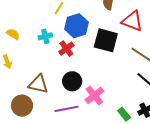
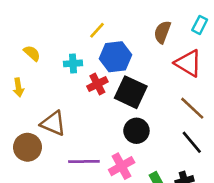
black square: (106, 40) -> (131, 92), moved
black circle: (72, 81) -> (136, 131), moved
pink cross: (94, 95) -> (122, 166), moved

